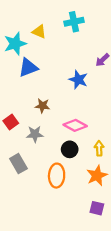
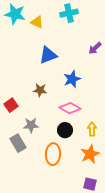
cyan star: (15, 44) -> (15, 14), moved, turned 30
blue triangle: (28, 68) -> (48, 55), moved
blue star: (78, 80) -> (72, 79), moved, turned 30
gray star: (35, 134) -> (31, 125), moved

